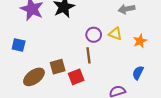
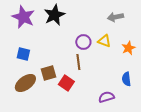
blue square: (19, 45) -> (23, 54), moved
blue semicircle: (138, 73) -> (126, 79), turned -32
red square: (76, 77) -> (66, 83), turned -35

